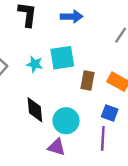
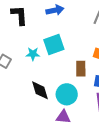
brown rectangle: (88, 81) -> (81, 69), moved

